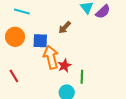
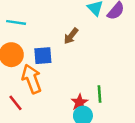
orange arrow: (51, 57) -> (32, 79), moved
red star: (64, 66) -> (79, 102), moved

